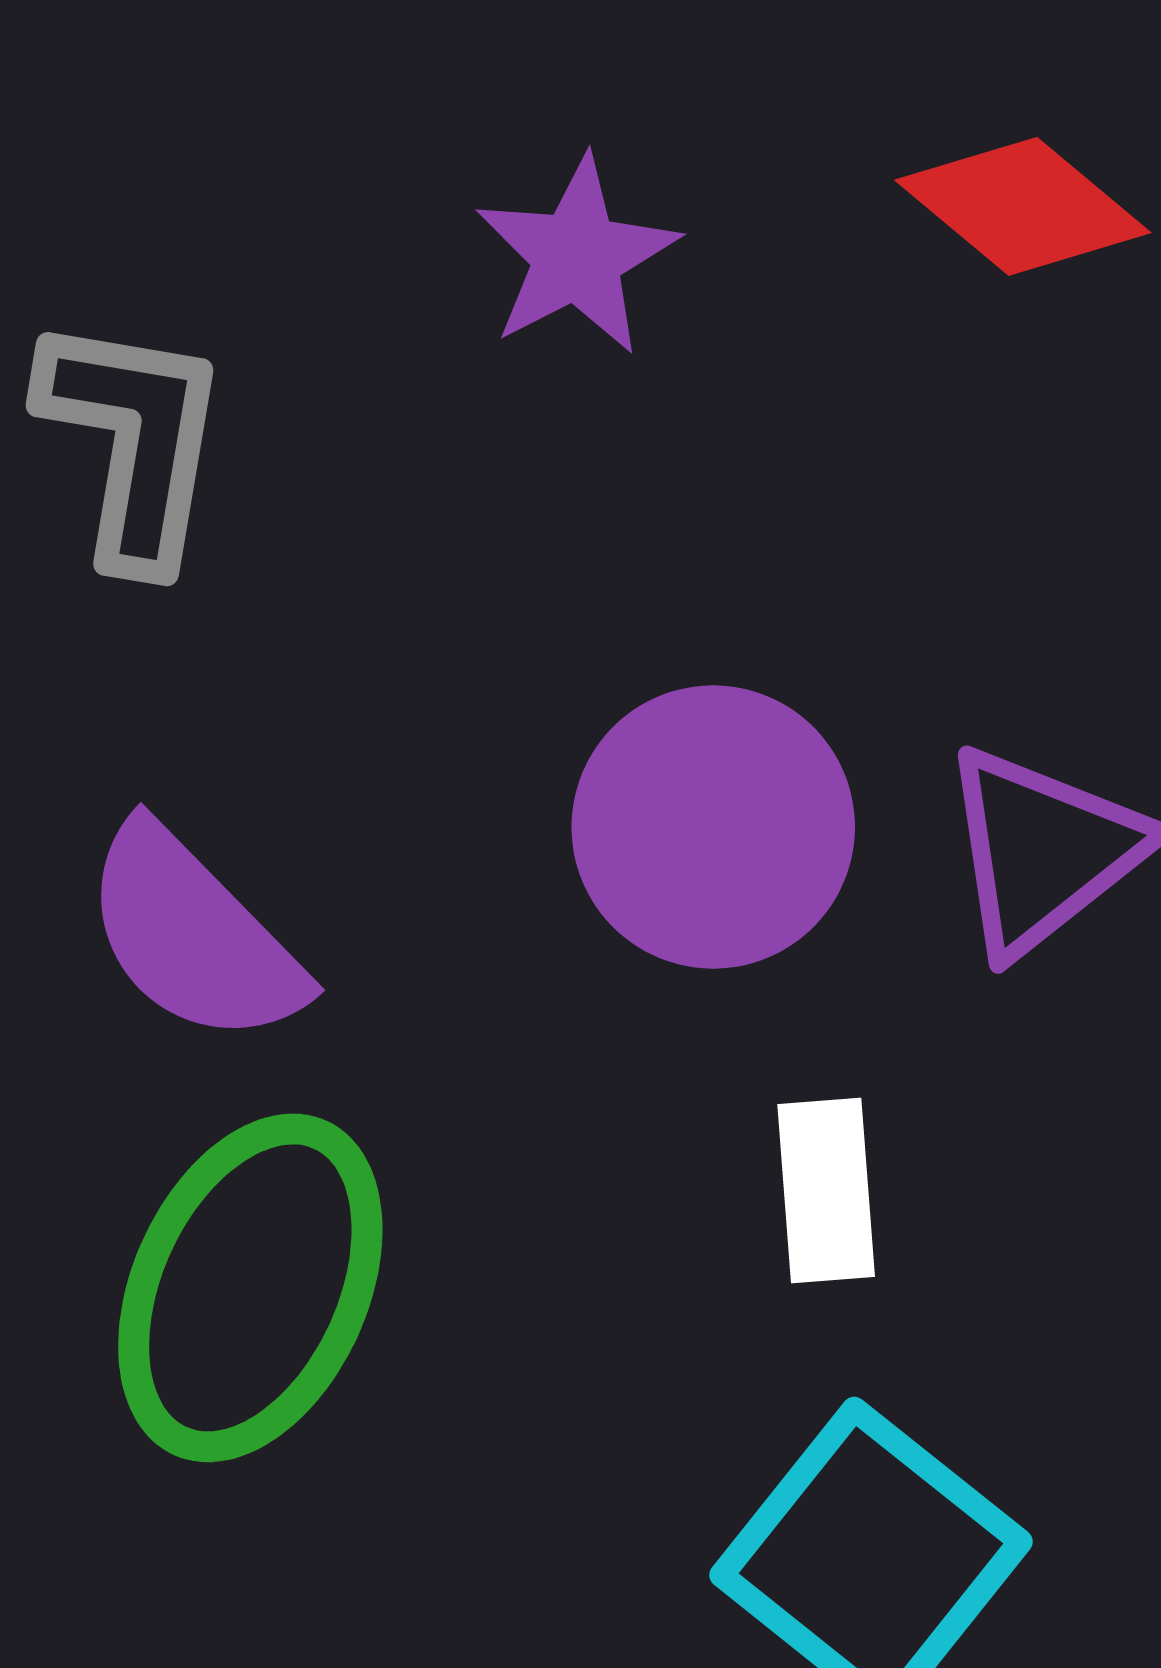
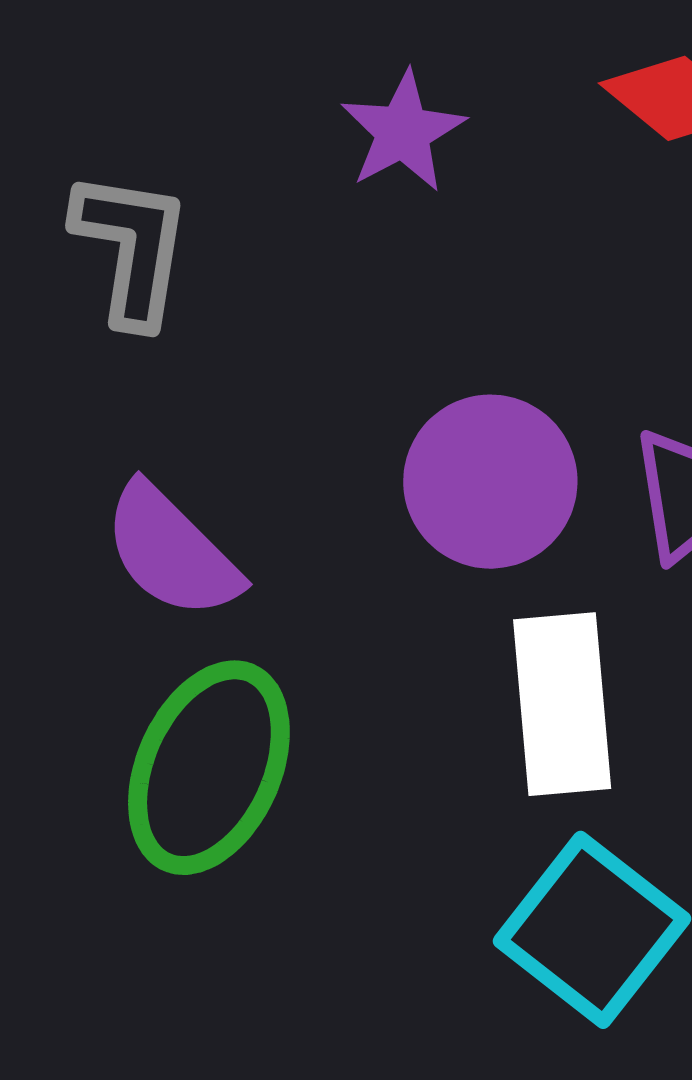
white rectangle: (826, 1190) -> (562, 704), size x1.6

